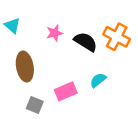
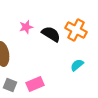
cyan semicircle: (98, 80) -> (77, 65), moved
pink rectangle: (66, 91) -> (35, 84), moved

